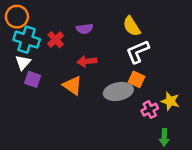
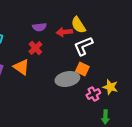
red cross: (56, 40) -> (35, 48), moved
red arrow: (87, 61) -> (64, 32), moved
orange triangle: (72, 85) -> (21, 67), moved

